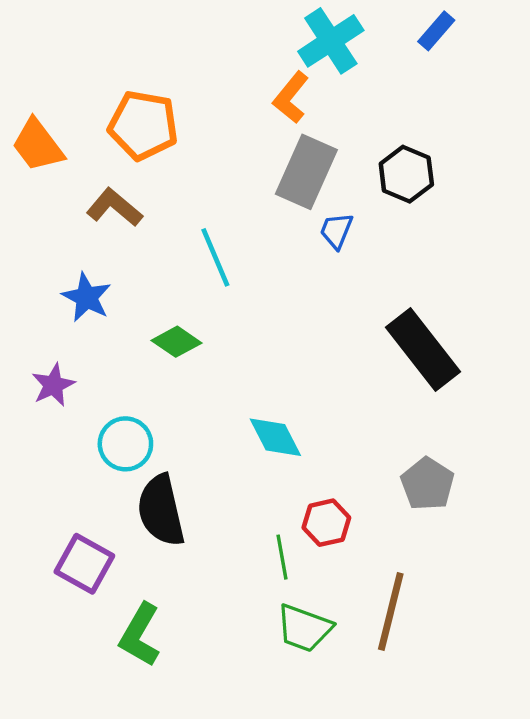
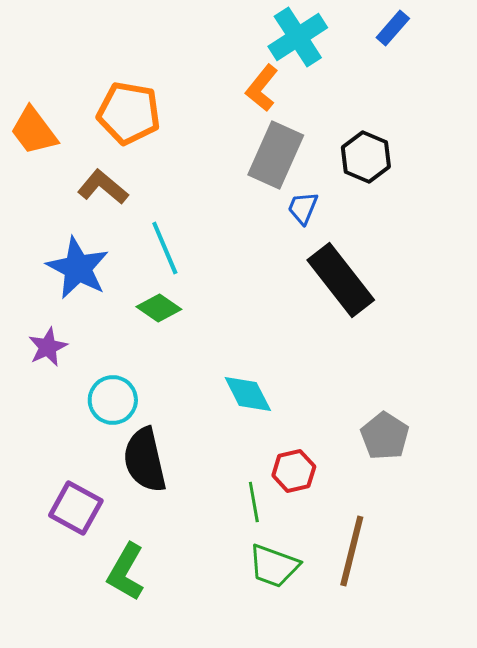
cyan line: (215, 257) -> (165, 248), moved
blue star: (87, 297) -> (78, 268), size x1.4
black rectangle: (423, 350) -> (341, 280), moved

